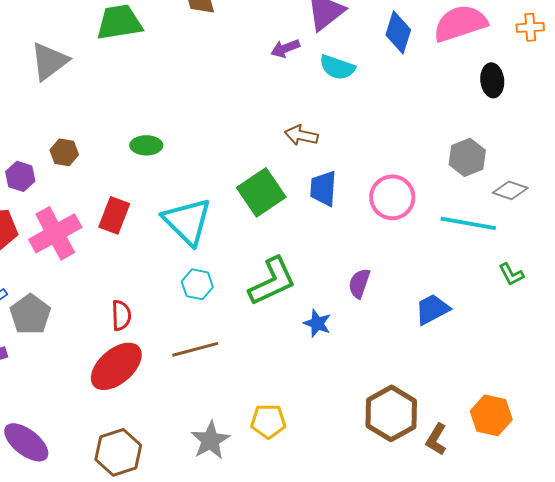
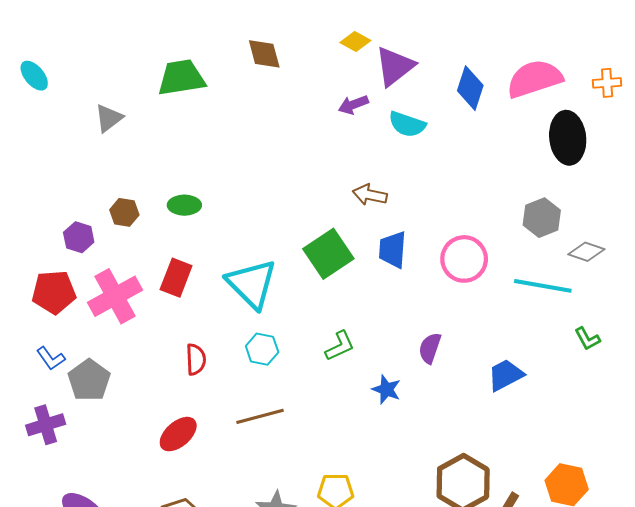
gray triangle: (49, 61) -> (109, 118), size x0.7
black ellipse: (492, 80) -> (568, 138), size x1.5
green ellipse: (146, 145) -> (184, 205), moved
green L-shape: (272, 281) -> (340, 346), size x0.6
red semicircle: (121, 315) -> (196, 359), moved
red ellipse: (116, 366) -> (178, 434), size x0.7

